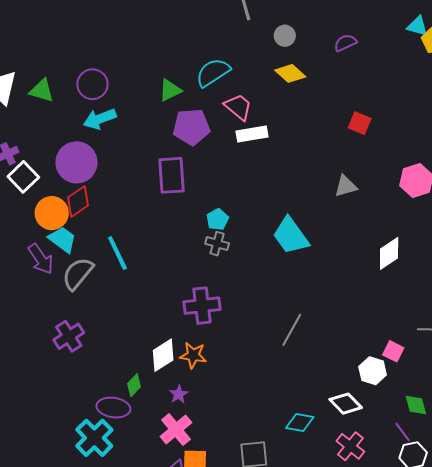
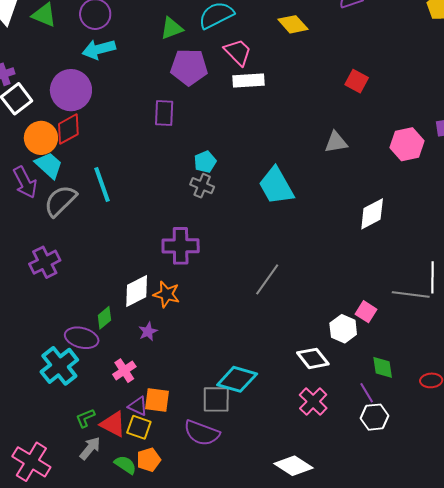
purple rectangle: (172, 175) -> (164, 113), size x0.7
cyan diamond: (300, 423) -> (237, 379), moved, size x1.4
pink cross: (176, 430) -> (124, 371), moved, size x0.7

